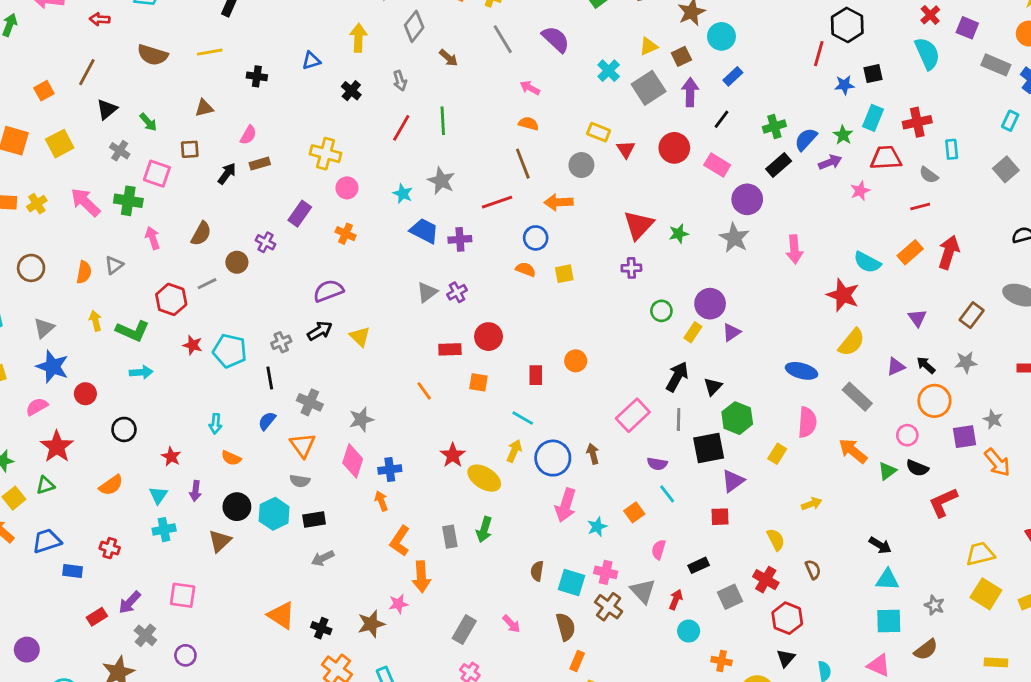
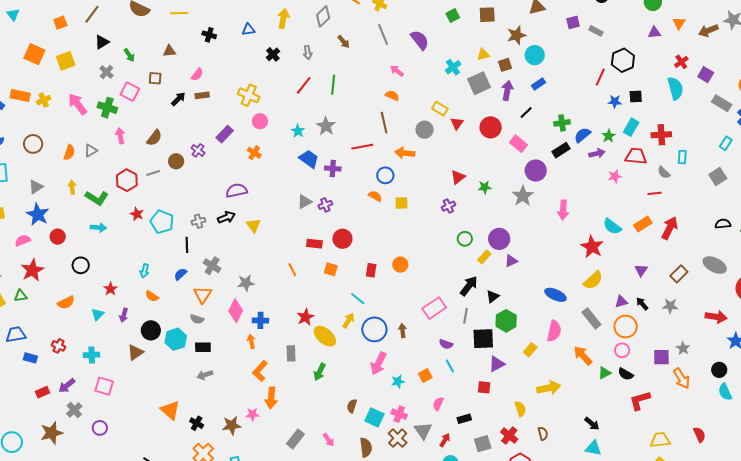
red triangle: (639, 225) -> (458, 177), size x0.7
purple cross: (631, 268) -> (448, 206), turned -32
orange circle: (934, 401) -> (626, 327), moved
yellow arrow: (812, 504) -> (549, 388), size x1.6
cyan cross: (164, 530) -> (92, 355), moved
gray rectangle: (450, 537) -> (291, 353), moved

